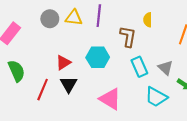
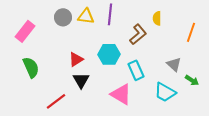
brown L-shape: (128, 36) -> (138, 34), turned 40
cyan rectangle: (139, 67) -> (136, 70), moved
red line: (43, 90) -> (56, 101), moved, turned 30

